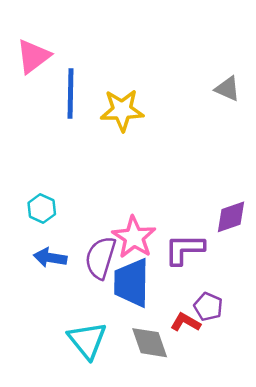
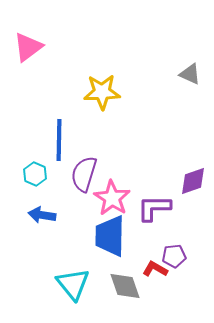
blue line: (70, 93) -> (59, 140), moved
purple semicircle: (100, 258) -> (84, 174), moved
purple pentagon: (208, 307) -> (174, 256), turned -30

